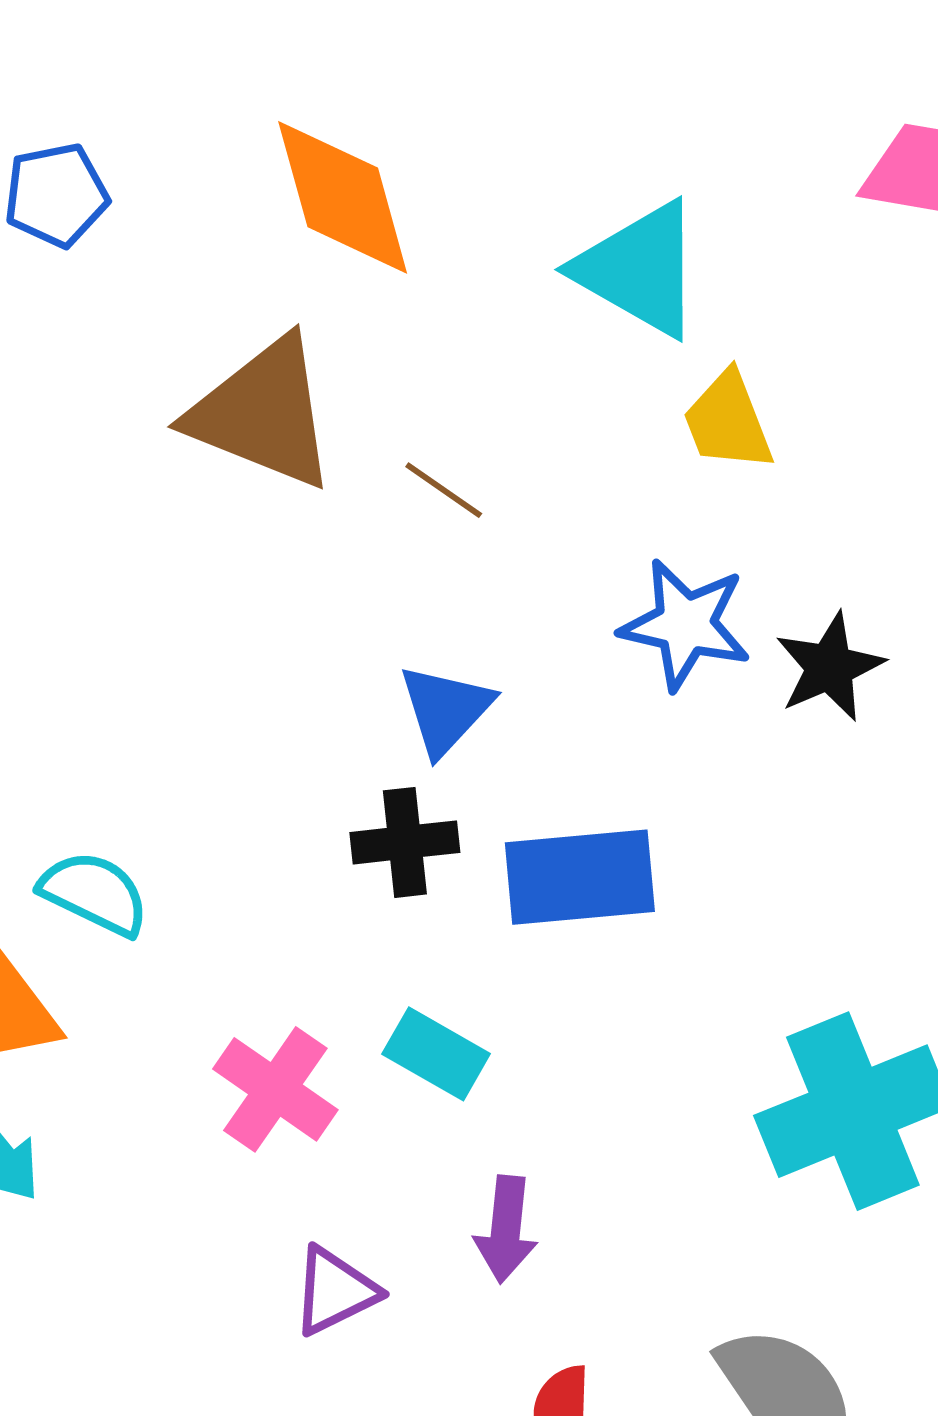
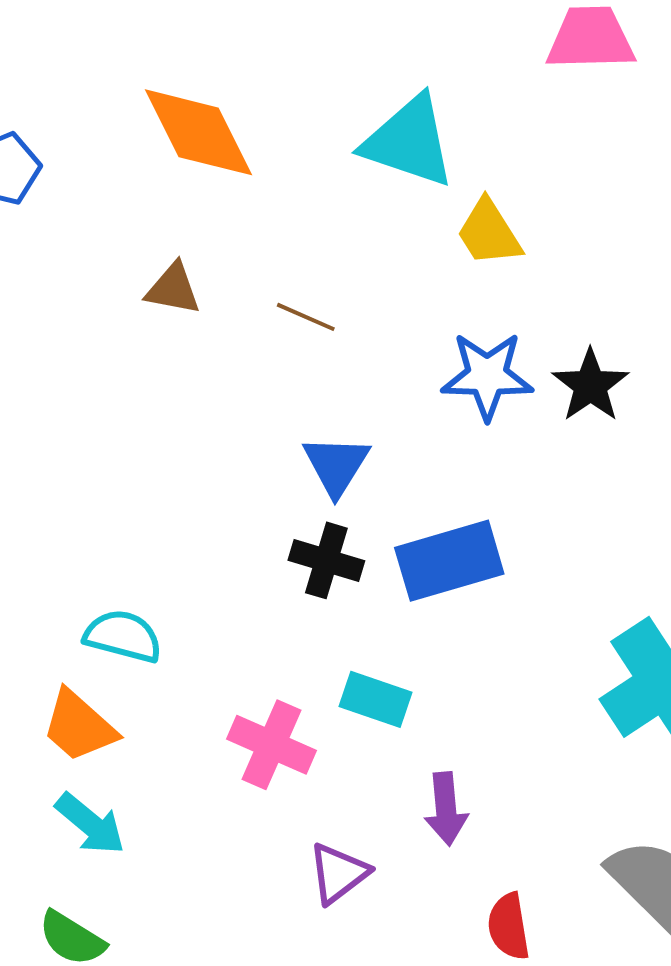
brown triangle: (263, 413) -> (173, 289), size x0.5
black cross: (405, 842) -> (326, 560), turned 34

